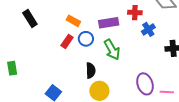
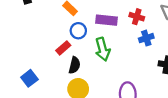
red rectangle: (67, 41) -> (63, 48), moved

